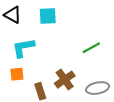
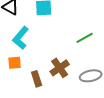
cyan L-shape: (23, 48) -> (21, 38), turned -40

